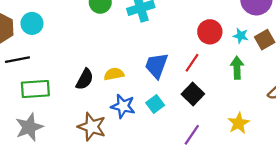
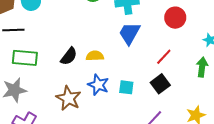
red circle: (210, 32) -> (175, 18), moved
blue trapezoid: (157, 66) -> (129, 33), moved
cyan square: (155, 104) -> (126, 87), turned 35

